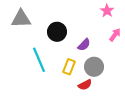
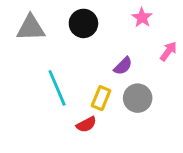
pink star: (107, 11) -> (142, 18), moved
black circle: (57, 32) -> (83, 23), moved
red semicircle: (85, 85) -> (86, 124), moved

